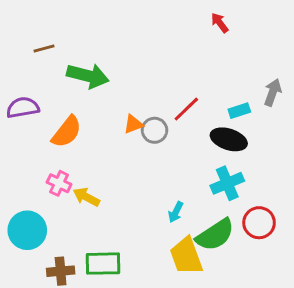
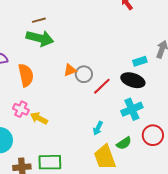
brown line: (44, 48) -> (39, 20), moved
red line: (186, 109) -> (102, 86), moved
orange semicircle: (67, 132) -> (26, 75), turned -50
green semicircle: (215, 235) -> (124, 143), size x0.6

